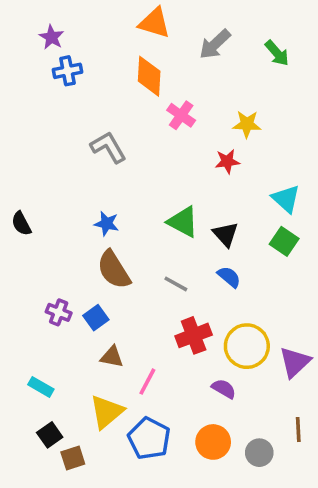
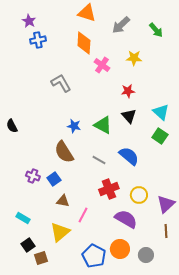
yellow star: (247, 124) -> (134, 58), moved
blue star: (107, 224) -> (74, 126), moved
black triangle: (226, 234) -> (129, 116), moved
blue semicircle: (229, 277) -> (129, 156), size x1.5
yellow circle: (247, 346) -> (139, 195), size x0.7
purple semicircle: (224, 389) -> (126, 219), size x1.6
brown line: (298, 430) -> (166, 231), moved
blue pentagon: (149, 438) -> (94, 256), moved

